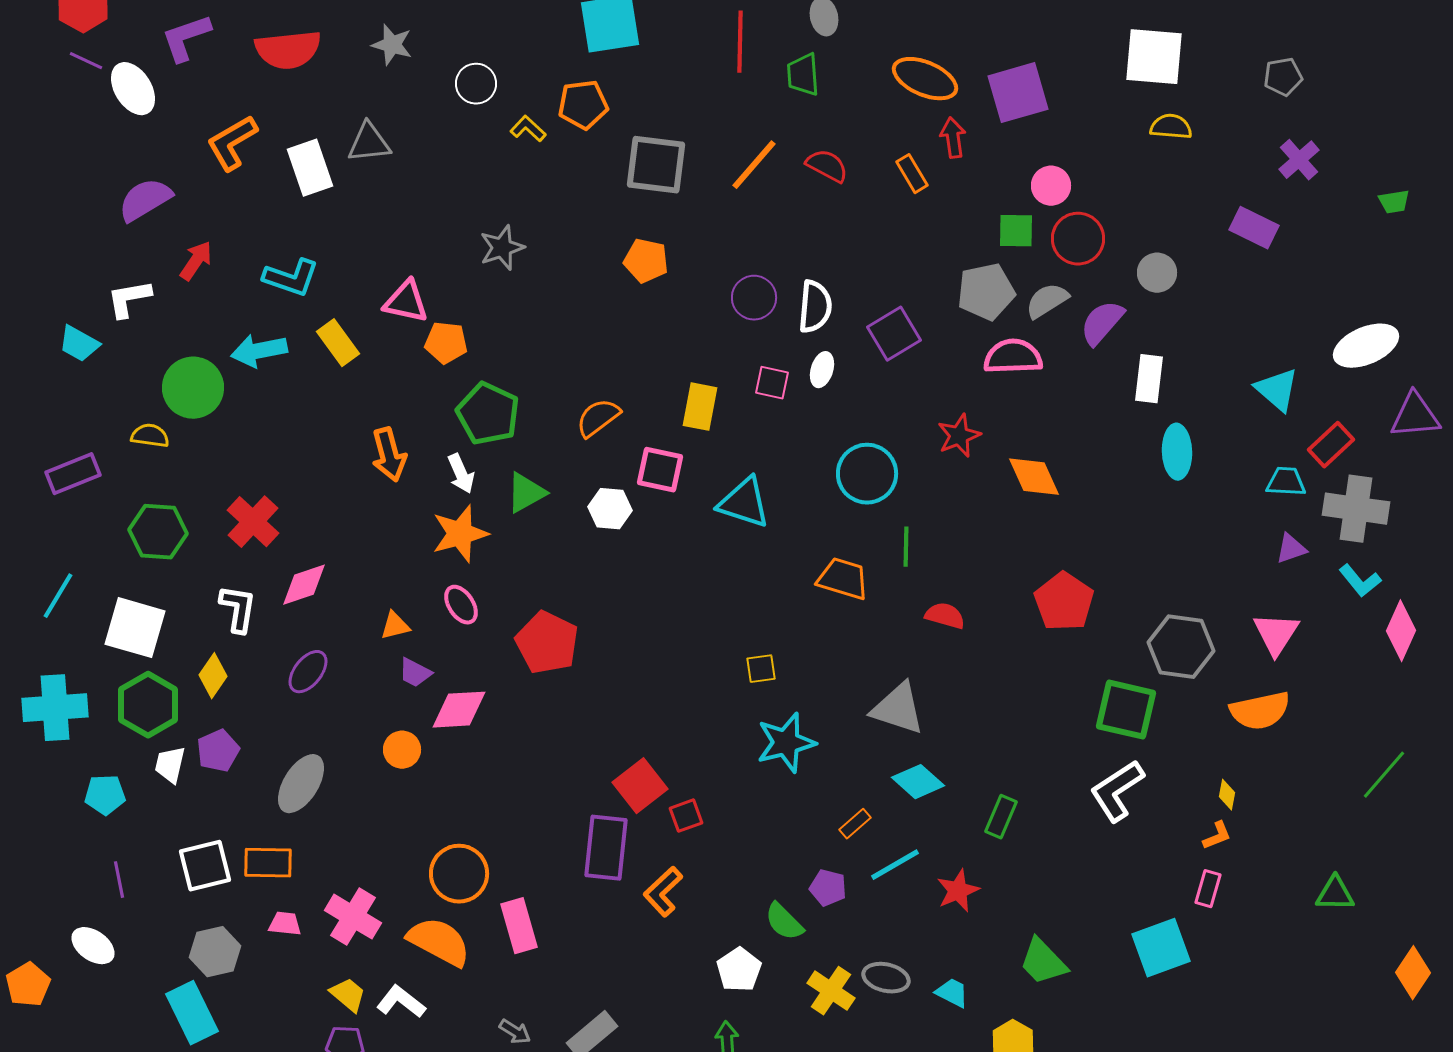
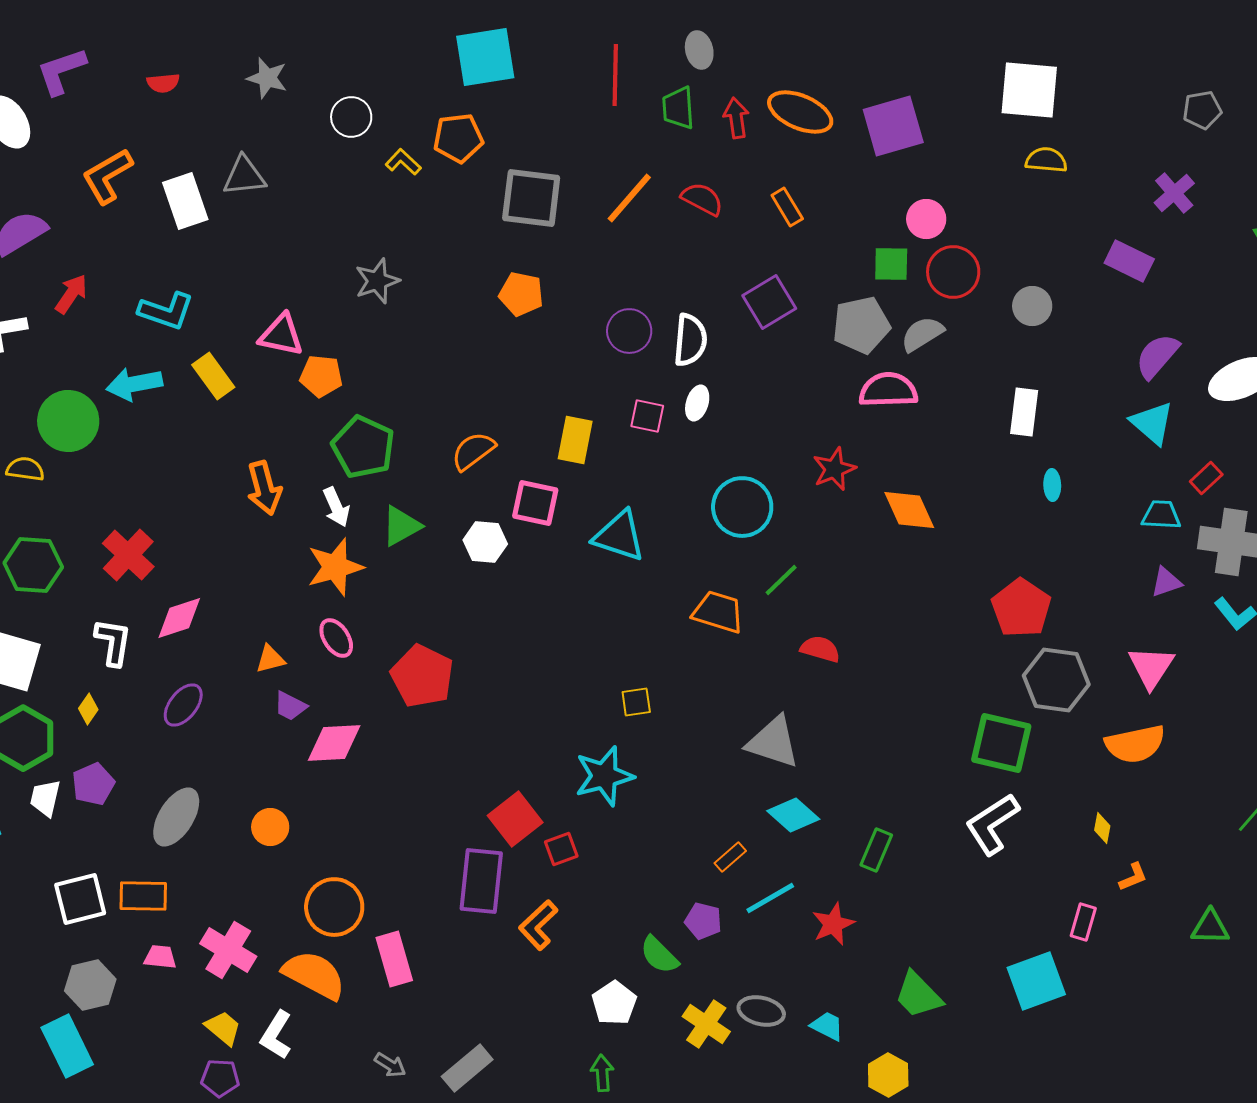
red semicircle: (288, 50) -> (163, 83), size x0.5
gray pentagon: (1283, 77) -> (1202, 110), moved
red arrow: (953, 138) -> (736, 118), moved
purple semicircle: (1102, 323) -> (1157, 356), moved
purple square: (894, 334) -> (769, 302), moved
red rectangle: (1331, 445) -> (1206, 478), size x0.7
cyan ellipse: (1177, 452) -> (1052, 485), size x0.6
green line: (906, 547) -> (781, 580), turned 45
red pentagon: (1064, 602) -> (1021, 608), moved
yellow diamond: (213, 676) -> (88, 709), size x0.7
cyan star: (786, 743) -> (604, 776), moved
orange circle: (402, 750) -> (270, 827), moved
orange L-shape: (1217, 836) -> (1133, 877), moved
white L-shape: (401, 1002) -> (276, 1035), turned -96

